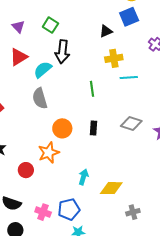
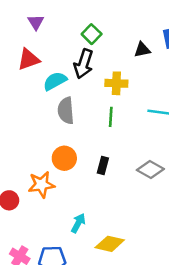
green square: (50, 25) -> (92, 34), moved
yellow cross: (114, 58) -> (116, 83), moved
gray semicircle: (40, 98) -> (66, 111), moved

